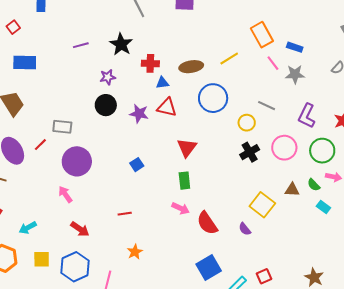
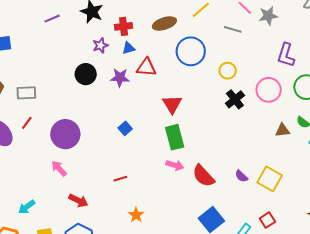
purple star: (108, 77) -> (100, 45), moved
blue triangle: (162, 83) -> (129, 48), moved
gray line: (267, 106) -> (233, 29), moved
gray rectangle: (62, 127) -> (26, 93), moved
green rectangle: (184, 181) -> (175, 137), size x1.4
yellow square: (262, 205) -> (270, 179), moved

